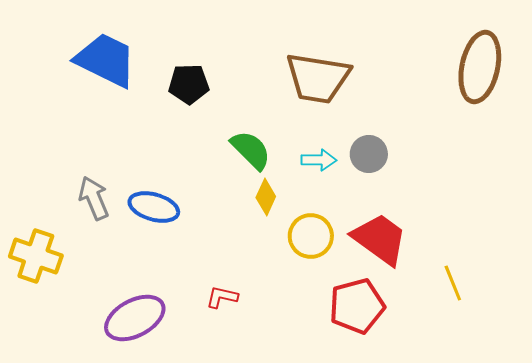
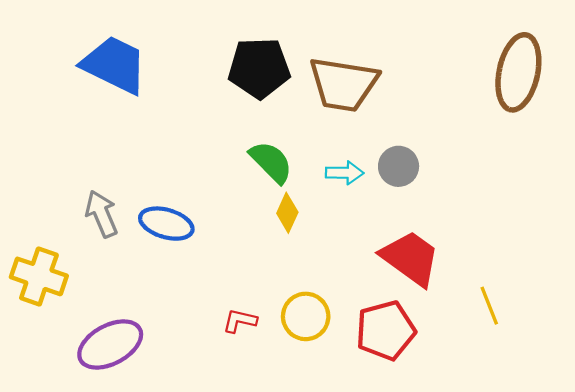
black pentagon: (189, 84) -> (259, 68), moved, size x1.4
yellow circle: (311, 236) -> (306, 316), moved
purple ellipse: (135, 318) -> (110, 344), moved

